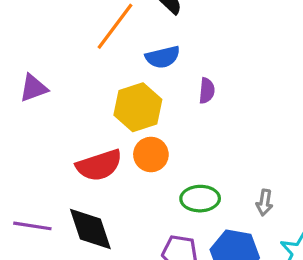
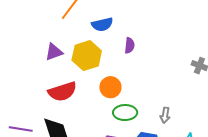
purple triangle: (33, 88) -> (54, 52), moved
orange circle: (151, 154) -> (110, 87), moved

